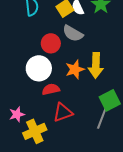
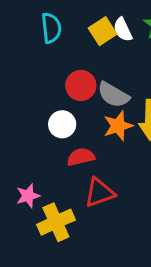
gray semicircle: (73, 33) -> (113, 95), moved
white circle: (39, 68) -> (62, 124), size x0.7

